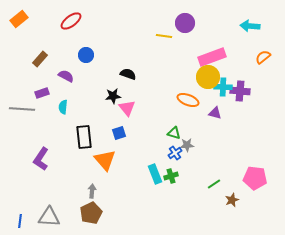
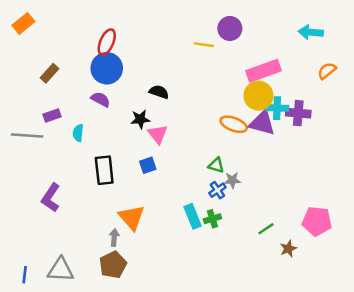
red ellipse: (71, 21) -> (107, 42), moved, turned -30
blue circle: (86, 55) -> (107, 68), size x1.6
purple semicircle: (66, 76) -> (101, 99), moved
purple triangle: (215, 113) -> (262, 123), moved, size x1.6
orange triangle: (105, 160) -> (132, 218), moved

